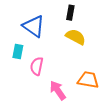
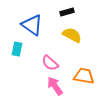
black rectangle: (70, 13) -> (67, 12), turned 64
pink semicircle: (37, 66) -> (50, 63), moved, turned -60

